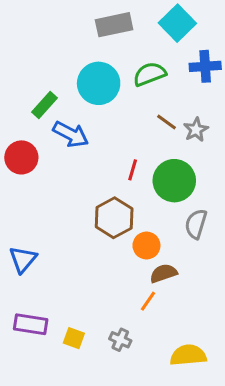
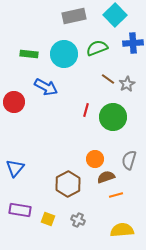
green rectangle: (45, 105) -> (29, 54), moved, turned 54
brown hexagon: (114, 218) -> (68, 184), moved
gray semicircle: (196, 224) -> (129, 160), moved
orange line: (148, 301) -> (116, 195), moved, turned 40

